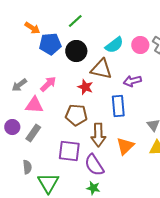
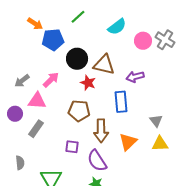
cyan semicircle: (114, 45) -> (117, 27), moved
black circle: (76, 51) -> (77, 59), moved
purple circle: (12, 127) -> (15, 114), moved
purple square: (69, 151) -> (72, 147), size x0.6
gray semicircle: (27, 167) -> (20, 163), moved

